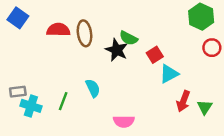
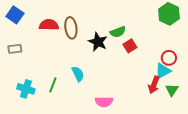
green semicircle: (129, 38) -> (118, 32), moved, turned -49
red circle: (212, 48) -> (169, 58), moved
cyan triangle: (169, 74) -> (163, 71), moved
gray rectangle: (18, 92) -> (15, 49), moved

